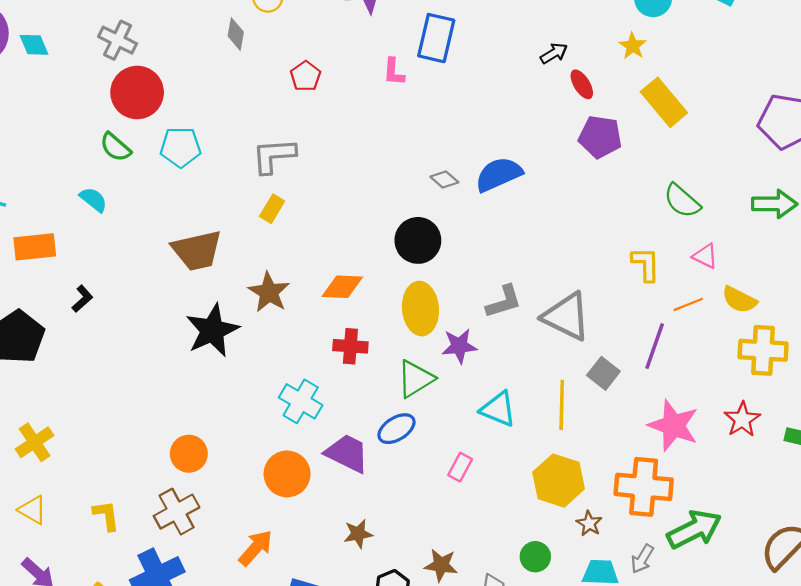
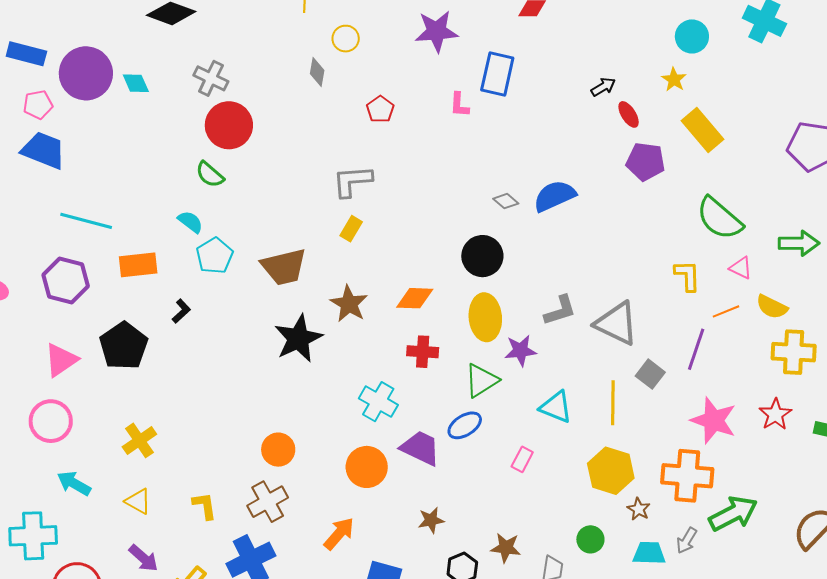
cyan pentagon: (181, 147) -> (215, 256), moved, turned -30
green semicircle: (682, 201) -> (719, 218), size x1.4
green arrow: (774, 204) -> (799, 243), moved

